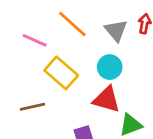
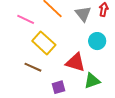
cyan circle: (110, 67) -> (97, 41), moved
brown line: (32, 107) -> (33, 67), moved, turned 36

